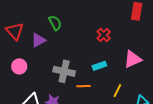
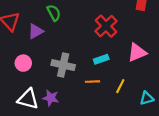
red cross: (104, 35) -> (106, 26), size x1.5
pink circle: (19, 66) -> (23, 63), moved
orange line: (83, 86) -> (93, 82), moved

